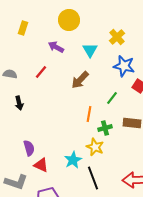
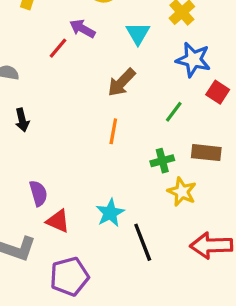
red line: (41, 72) -> (58, 48), moved
orange line: (89, 114) -> (113, 131), moved
yellow star: (95, 147) -> (182, 192), moved

